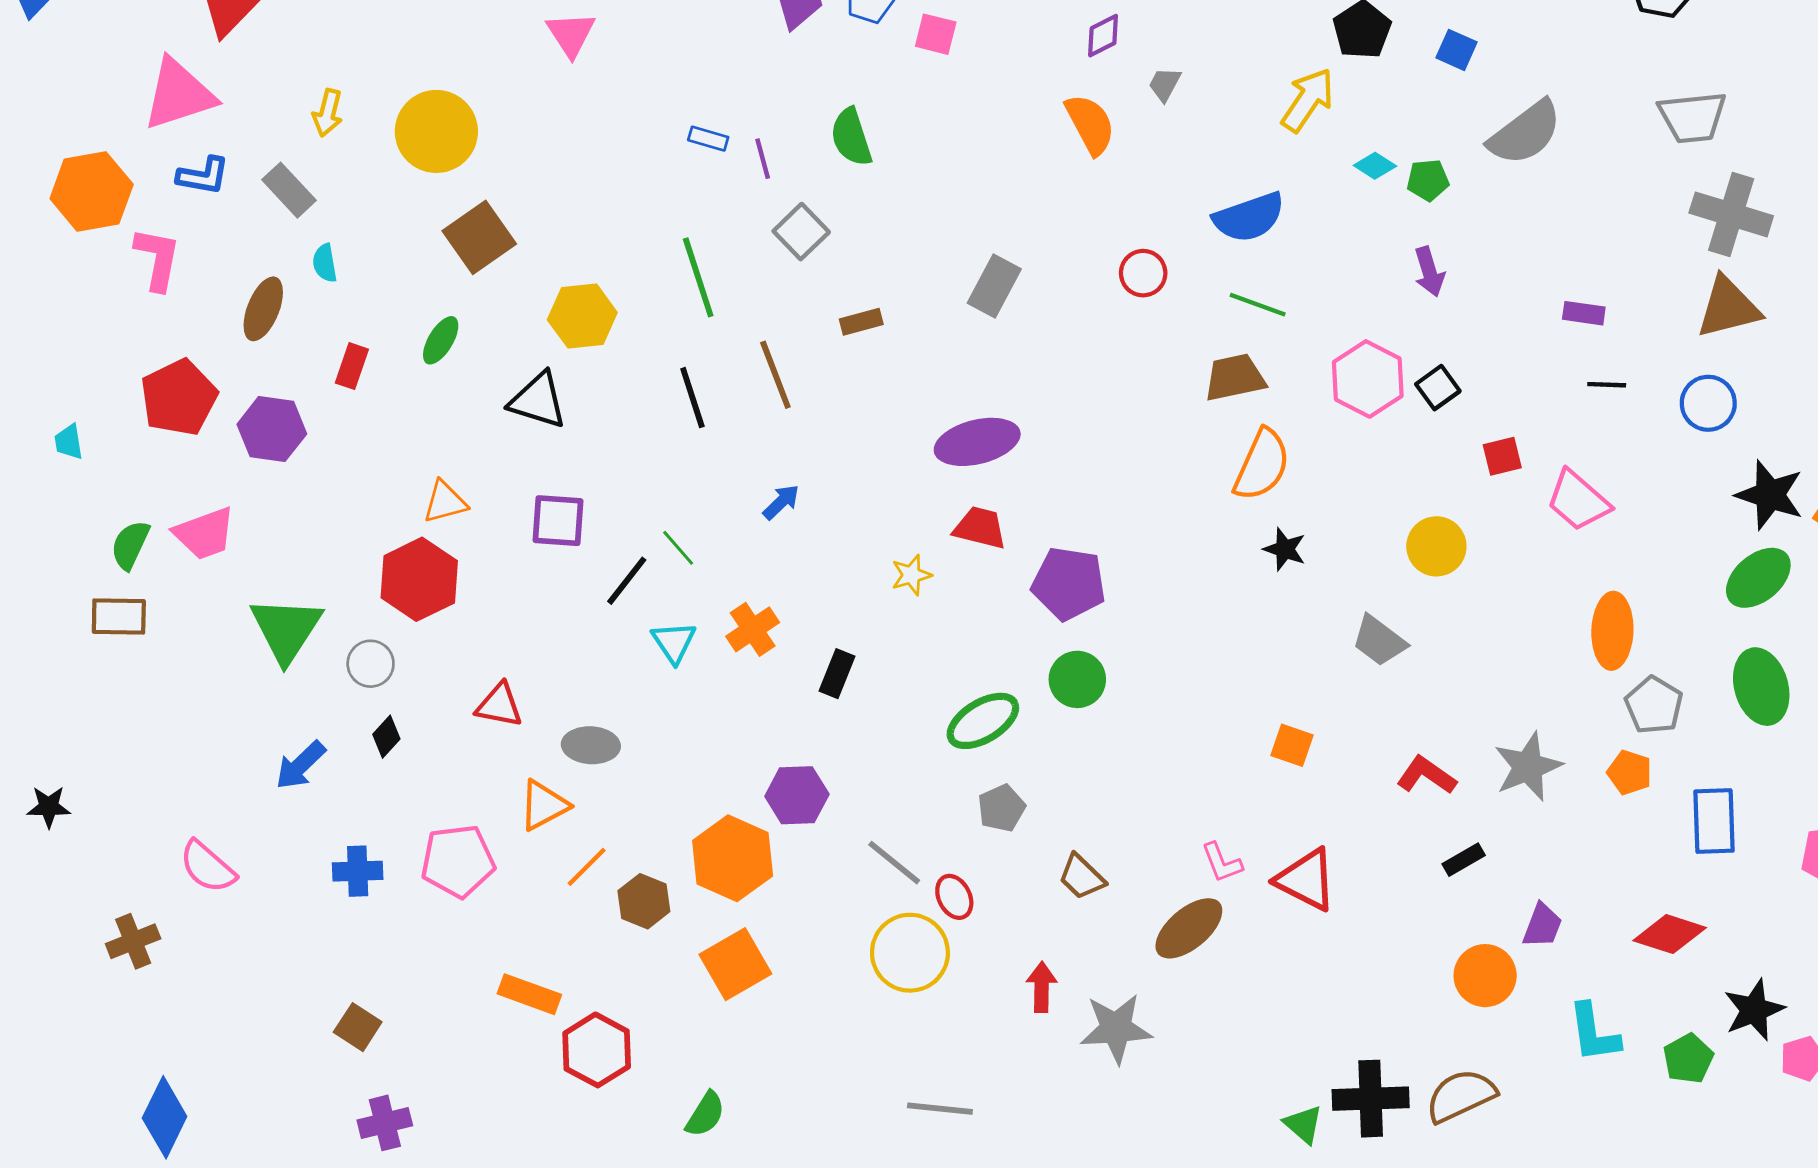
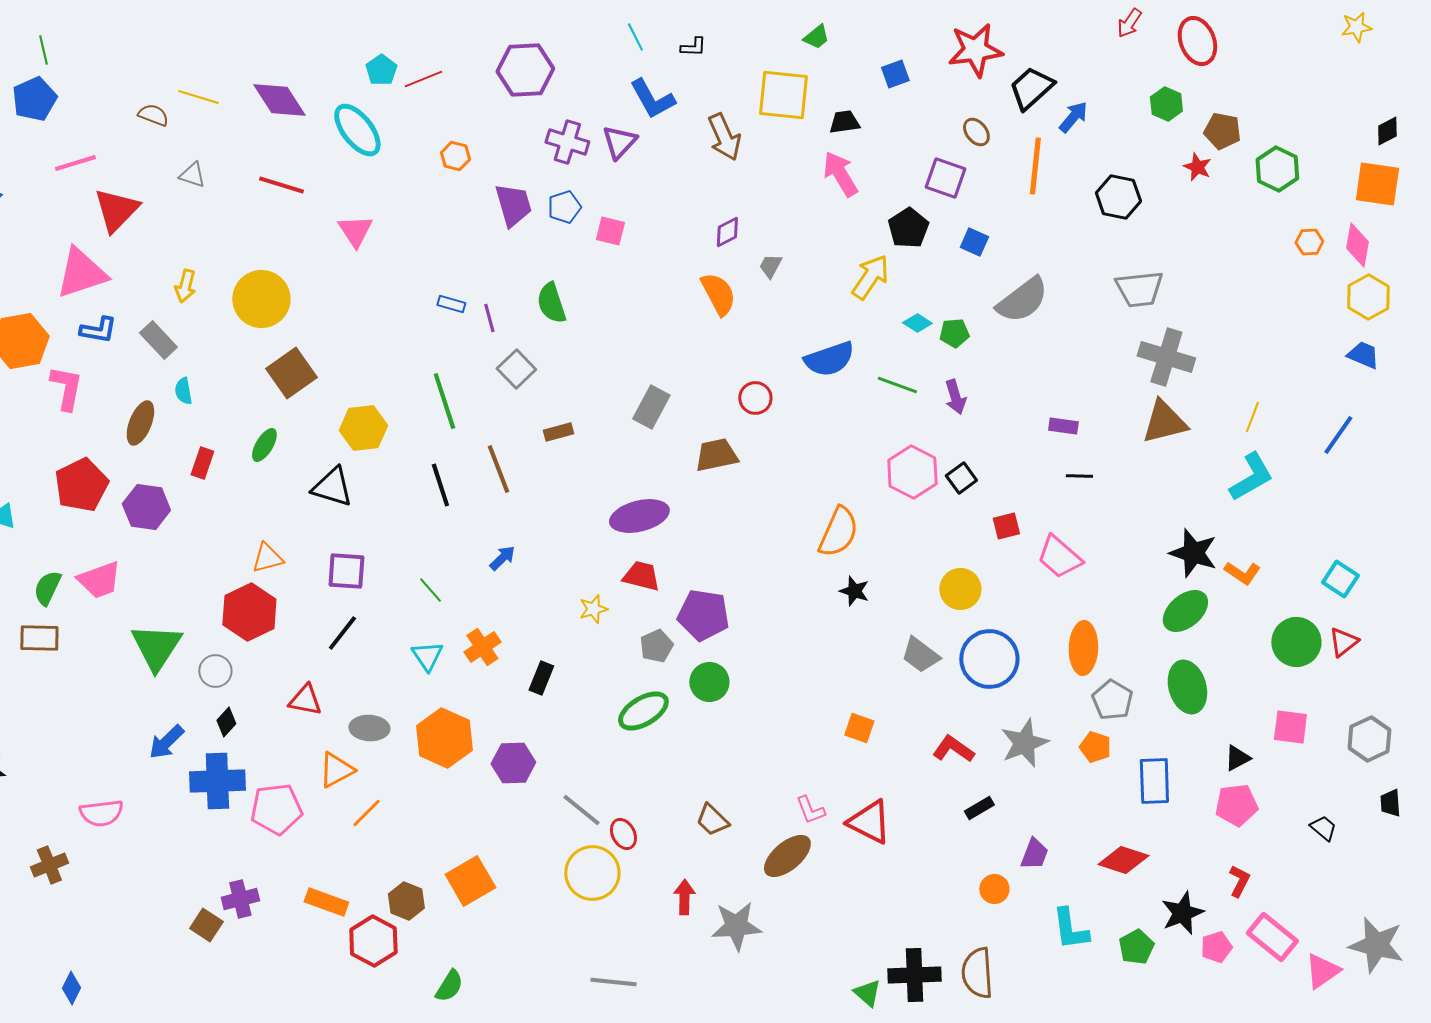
green line: (1258, 305) -> (897, 385), moved
brown trapezoid: (1235, 378) -> (716, 455), moved
blue circle: (1708, 403) -> (989, 659), moved, size x1.5
black line: (627, 581) -> (342, 633), moved
gray pentagon: (1001, 808) -> (656, 646), moved
orange hexagon: (733, 858) -> (444, 738), moved
pink semicircle: (207, 867) -> (101, 813), turned -48
blue cross: (358, 871) -> (217, 781), moved, size x1.6
brown hexagon: (644, 901) -> (406, 901), moved
orange circle: (1485, 976) -> (994, 889), size x0.7
brown semicircle: (1461, 1096) -> (977, 973), turned -69
blue diamond: (165, 1117) -> (71, 988), size x0.6
purple cross: (385, 1123) -> (240, 899), moved

